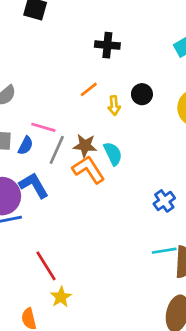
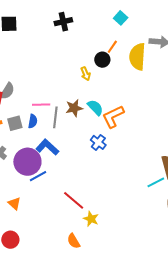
black cross: (107, 45) -> (63, 22), moved
orange line: (89, 89) -> (112, 47), moved
orange L-shape: (89, 170) -> (113, 117), moved, turned -65
blue cross: (164, 201) -> (98, 142), moved
cyan line: (164, 251) -> (156, 182), moved

